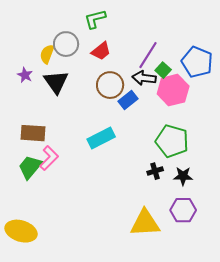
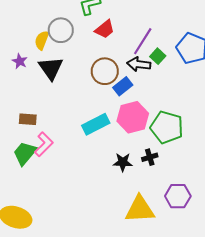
red trapezoid: (101, 51) -> (105, 29), moved
pink hexagon: (173, 90) -> (133, 117), moved
brown rectangle: (33, 133) -> (28, 119), size x0.7
black star: (183, 176) -> (123, 162), moved

